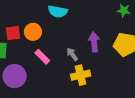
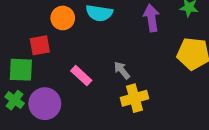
orange circle: (33, 32) -> (63, 18), moved
purple arrow: (94, 42) -> (151, 18), moved

